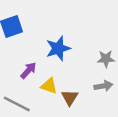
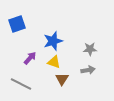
yellow triangle: (49, 86) -> (54, 62), moved

